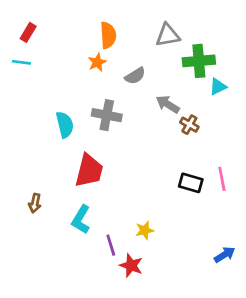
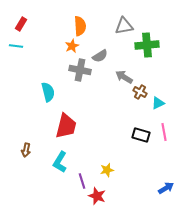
cyan triangle: (218, 87) -> (158, 103), moved
gray cross: (107, 115) -> (80, 70), moved

